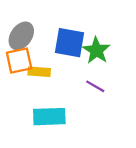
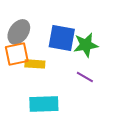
green star: (96, 50) -> (86, 45), turned 30

